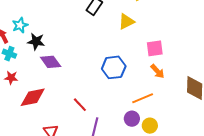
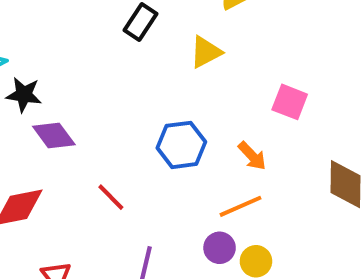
pink square: (155, 48) -> (290, 102), moved, turned 30
orange arrow: (157, 71) -> (252, 156), moved
red line: (80, 105) -> (111, 197), moved

